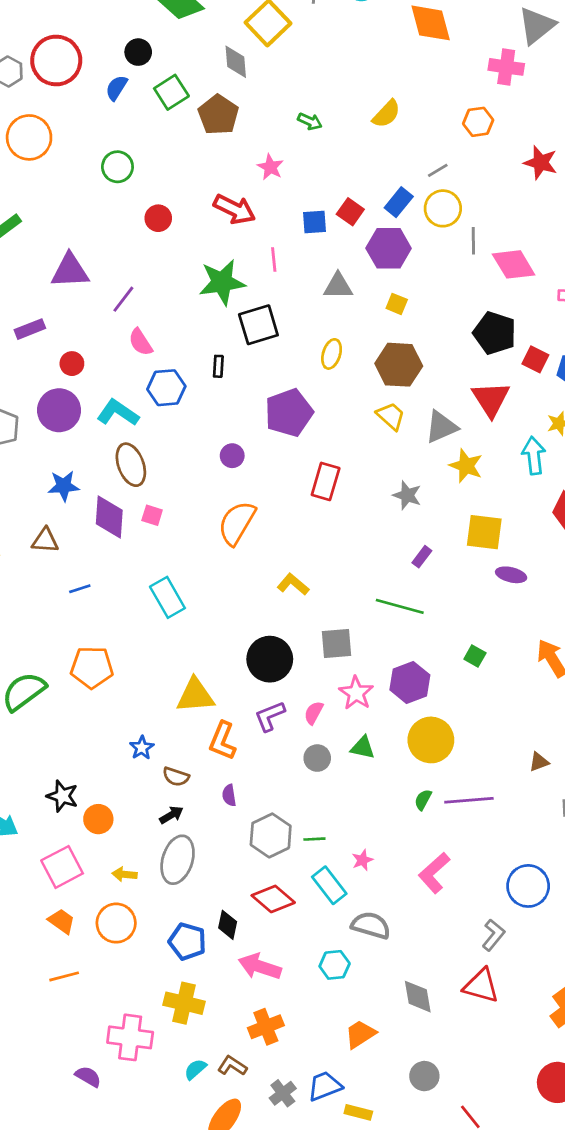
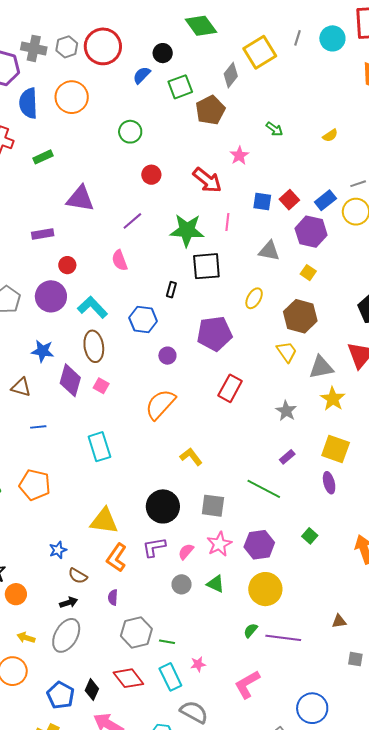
gray diamond: (236, 62) -> (231, 75), turned 30
yellow semicircle: (386, 114) -> (330, 135), size x0.7
purple line: (123, 299) -> (132, 221), moved
blue hexagon: (166, 388) -> (143, 319), moved
purple ellipse: (511, 575) -> (329, 483), moved, turned 50

